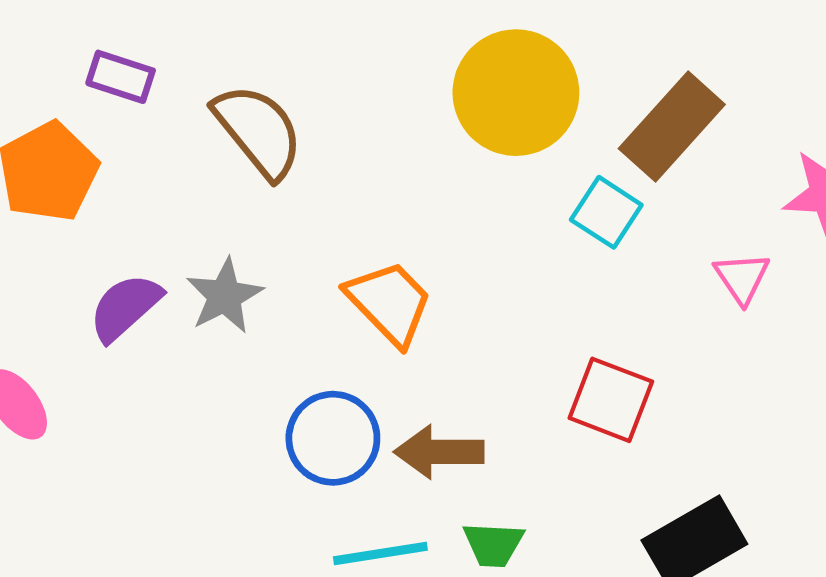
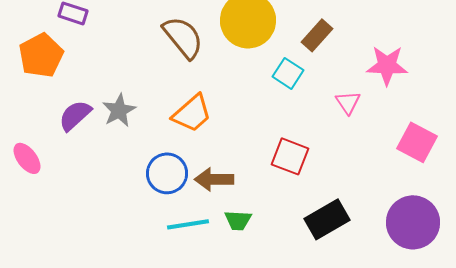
brown rectangle: (672, 126) -> (317, 35), size x0.7
brown semicircle: (258, 131) -> (183, 37), moved
orange trapezoid: (389, 303) -> (192, 113), turned 93

